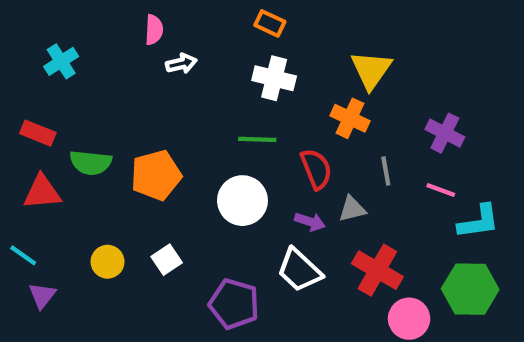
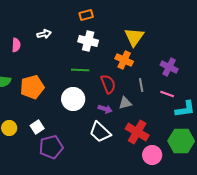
orange rectangle: (270, 23) -> (86, 15), turned -40
pink semicircle: (154, 30) -> (16, 45), moved
purple pentagon: (234, 304) -> (51, 147), moved, turned -30

